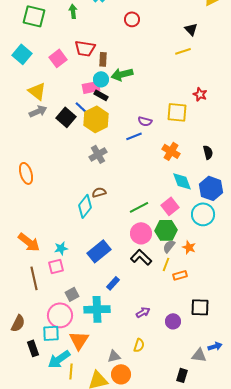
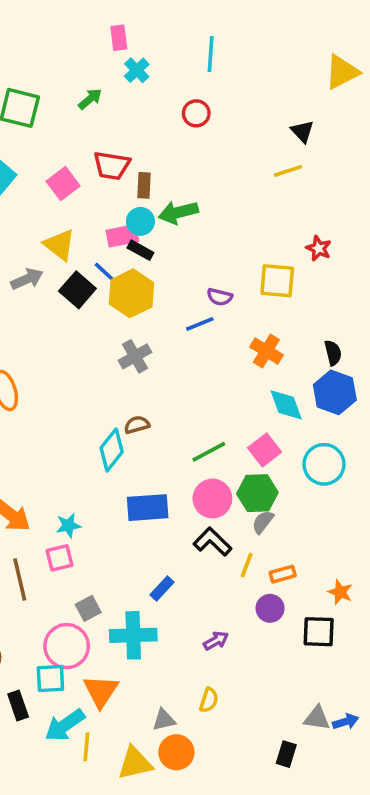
green arrow: (73, 11) -> (90, 99), turned 56
yellow triangle: (37, 91) -> (59, 245), moved
blue hexagon: (211, 188) -> (335, 392), moved
orange star: (189, 247) -> (340, 592), moved
blue rectangle: (99, 251) -> (148, 508), moved, turned 35
yellow line: (166, 264) -> (247, 565), moved
purple circle: (173, 321) -> (270, 608), moved
blue arrow: (215, 346) -> (346, 722), moved

